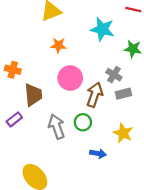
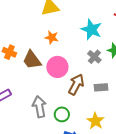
gray cross: (114, 75) -> (94, 57), moved
brown trapezoid: (33, 95) -> (32, 60), moved, turned 140
green circle: (83, 122) -> (62, 114), moved

